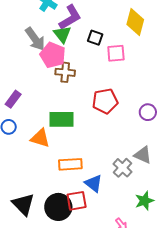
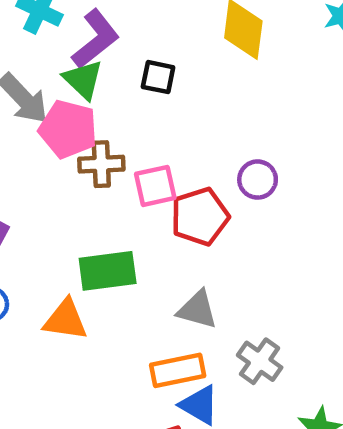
pink square: (116, 53) -> (155, 186), moved
purple circle: (148, 112) -> (258, 180), moved
gray triangle: (143, 155) -> (197, 310), moved
orange rectangle: (70, 164) -> (178, 370), moved

